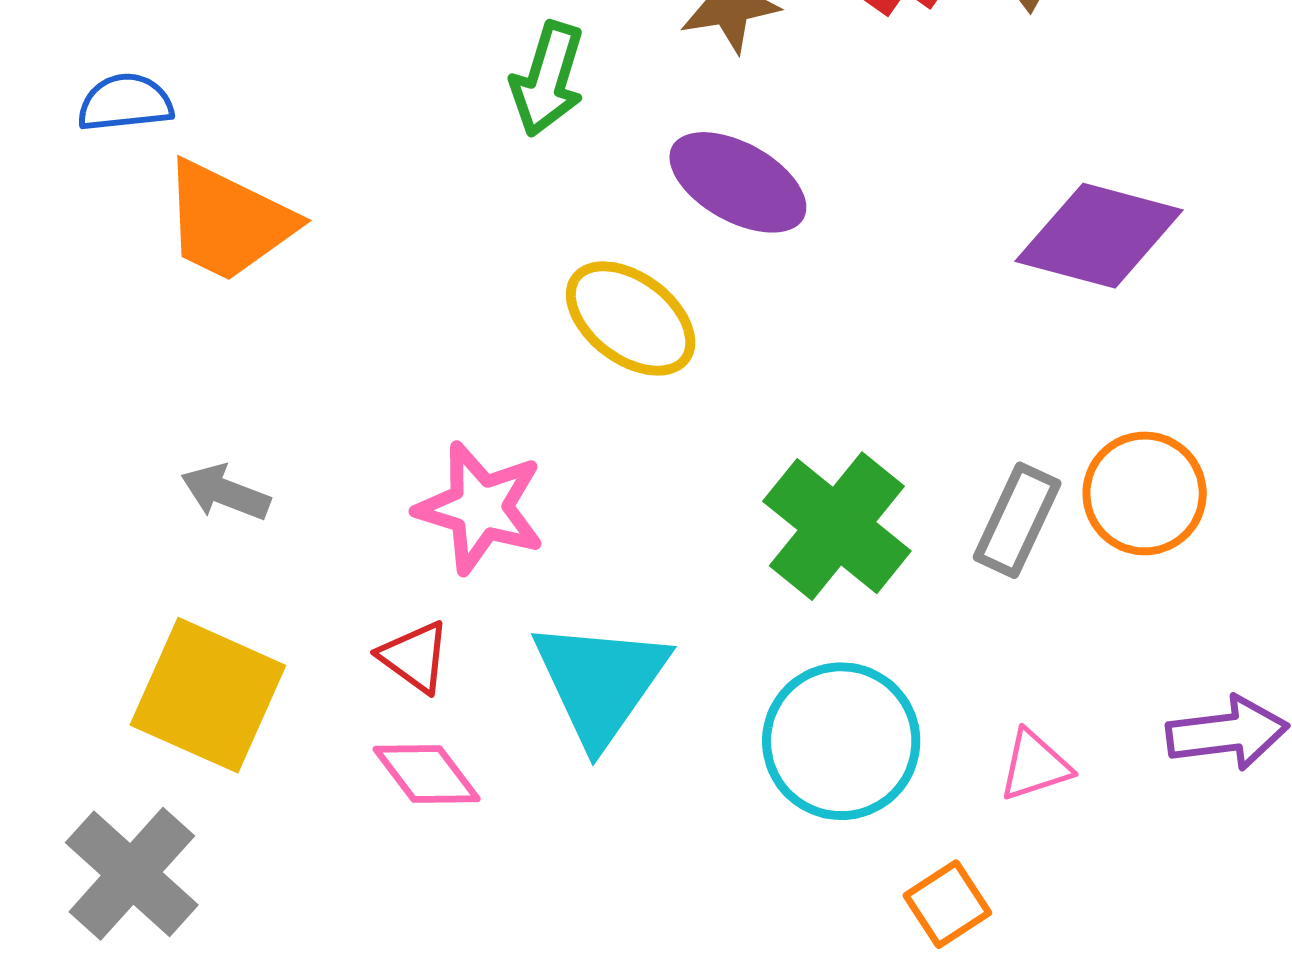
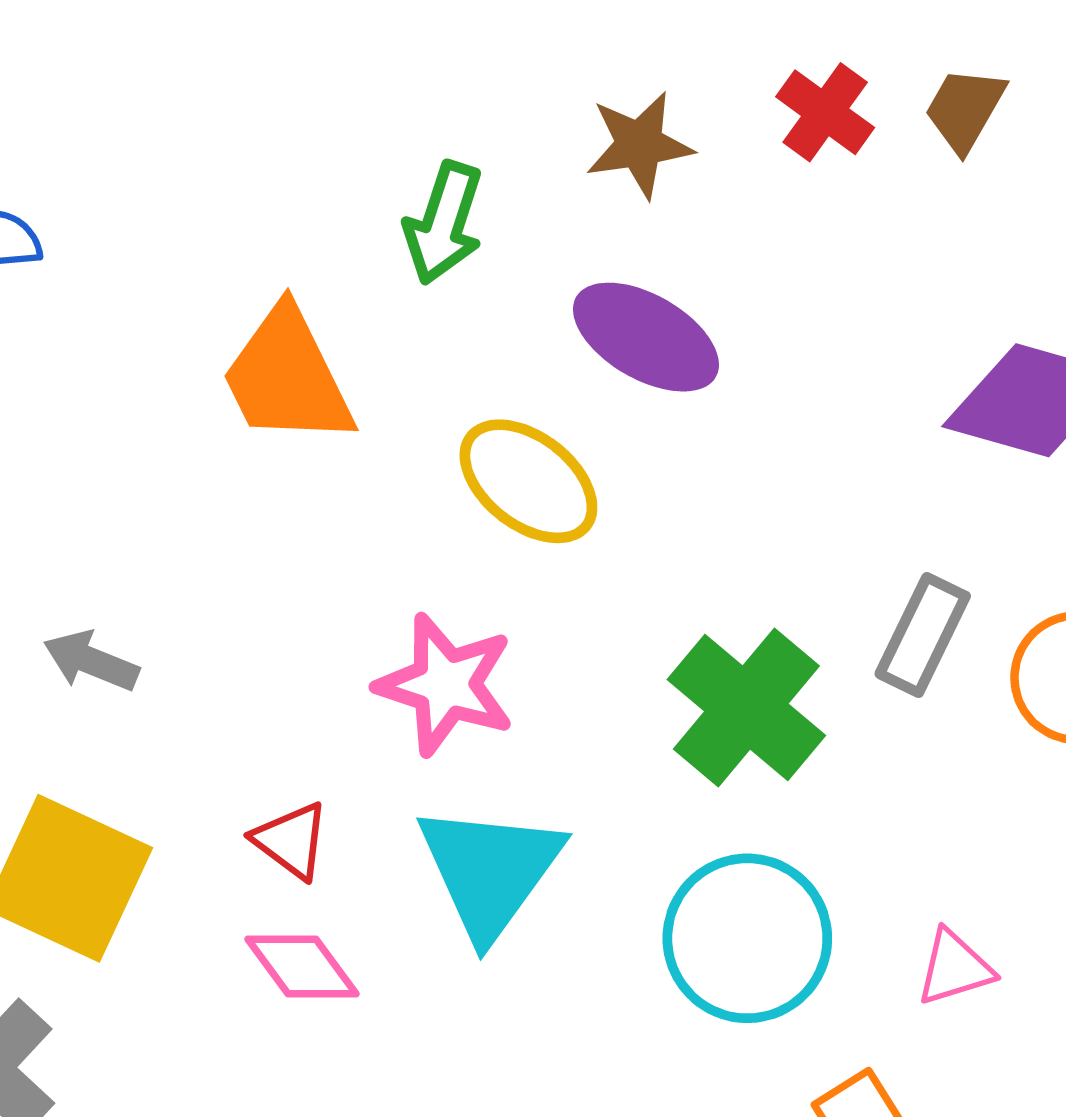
orange trapezoid: (228, 221) -> (287, 377), moved, turned 37
pink star: (480, 508) -> (446, 685), moved
gray rectangle: (1017, 520) -> (923, 635), moved

